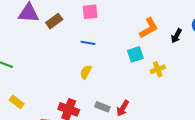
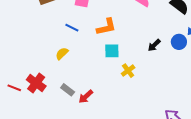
orange L-shape: (149, 28) -> (106, 27), moved
yellow cross: (158, 69) -> (128, 71), turned -32

